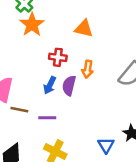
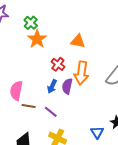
red cross: (58, 57) -> (58, 64), turned 32
orange arrow: (88, 69) -> (81, 73), size x1.6
purple line: (47, 118) -> (51, 112), turned 40

